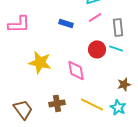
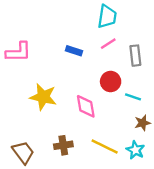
cyan line: (116, 48) -> (133, 97), moved

